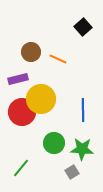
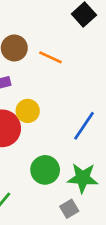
yellow circle: (41, 99) -> (28, 111), size x0.6
blue line: (83, 110) -> (84, 126), turned 35

